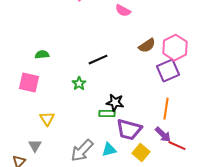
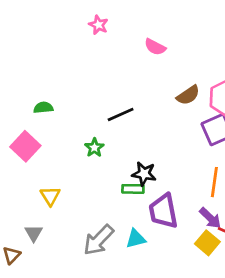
pink square: (29, 83) -> (25, 146), turned 30
purple trapezoid: (129, 130) -> (163, 211), turned 64
yellow square: (141, 153) -> (207, 243), moved

